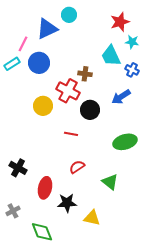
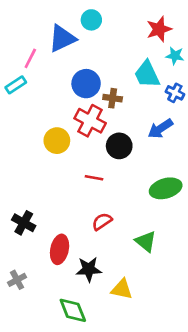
blue circle: (39, 63) -> (86, 84), moved
green diamond: (42, 232) -> (73, 310), moved

